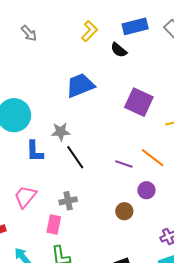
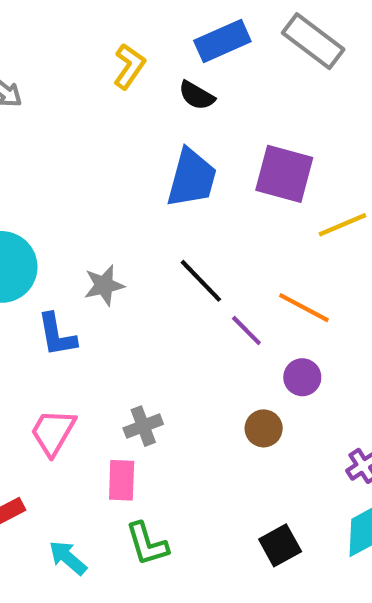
blue trapezoid: (80, 85) -> (192, 178), moved, turned 136
purple square: (139, 102) -> (284, 174), moved
black line: (75, 157) -> (201, 281), moved
purple line: (124, 164) -> (246, 330), turned 36

